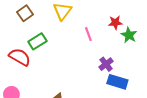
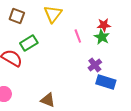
brown square: (25, 13) -> (17, 16), turned -35
green star: (129, 35) -> (102, 37), moved

